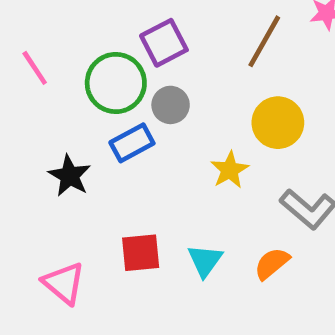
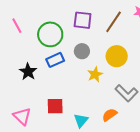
purple square: (164, 43) -> (83, 20), moved, turned 30
gray circle: (171, 105) -> (82, 51), moved
cyan triangle: (205, 261) -> (81, 120), moved

